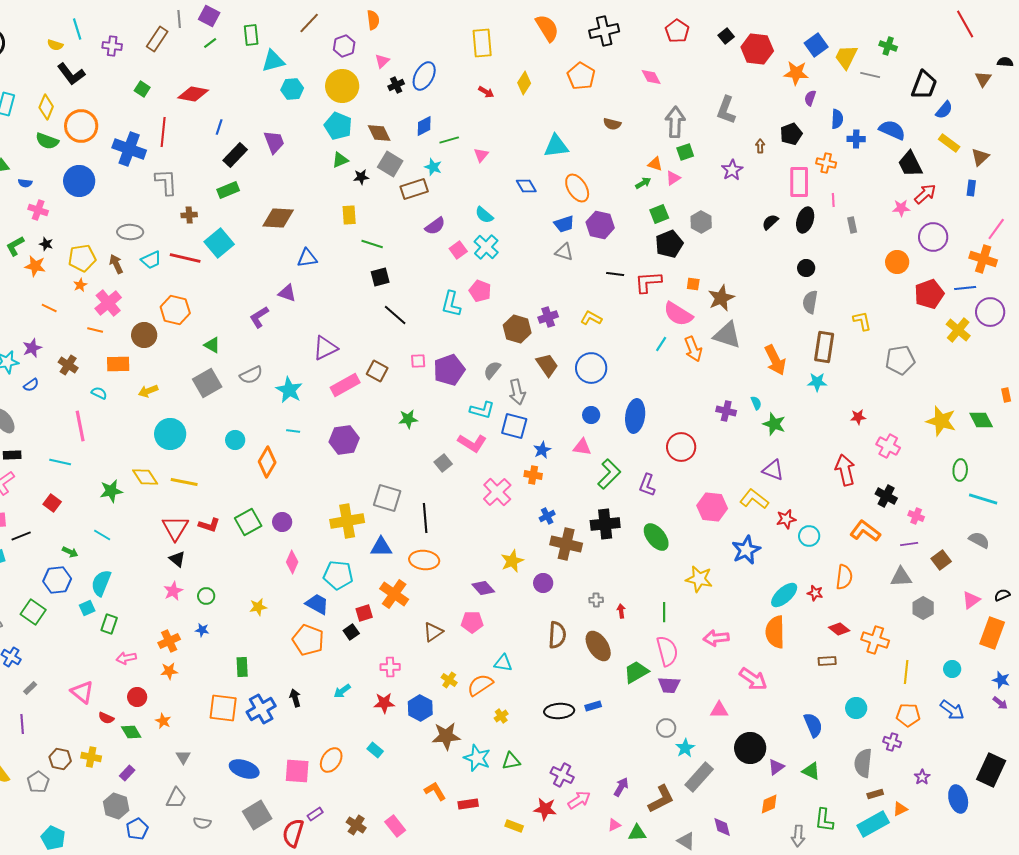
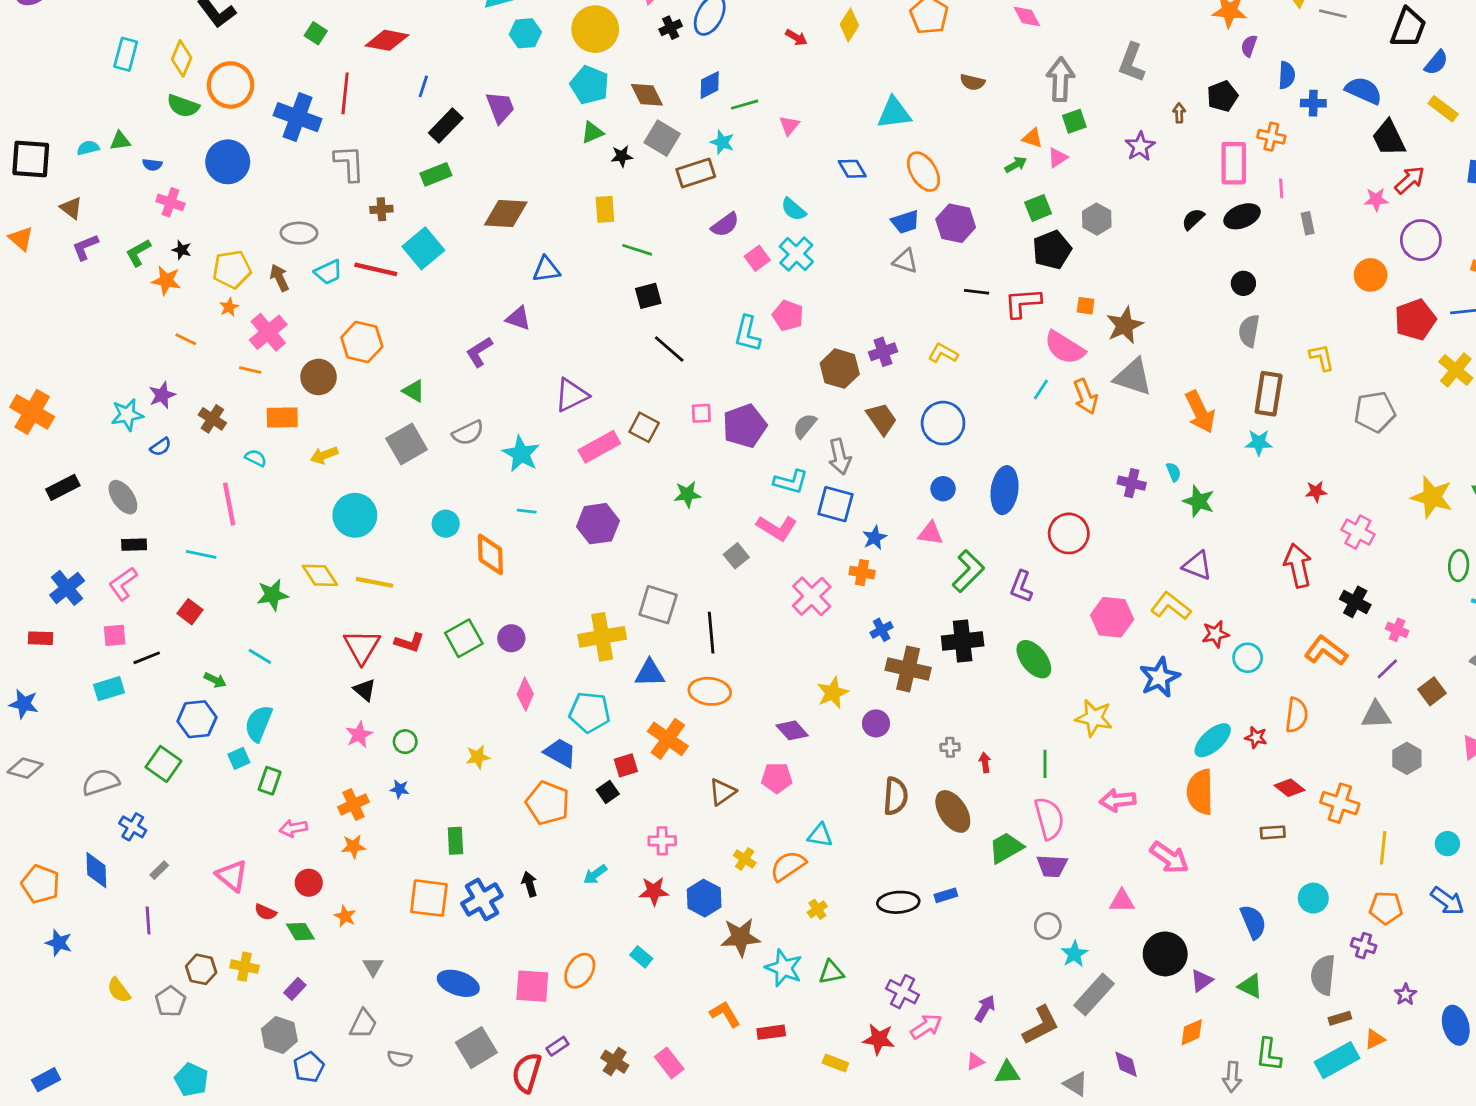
black ellipse: (805, 220) -> (1242, 216), turned 50
orange diamond: (267, 462) -> (490, 554), turned -32
purple line: (909, 544) -> (1387, 669), turned -36

